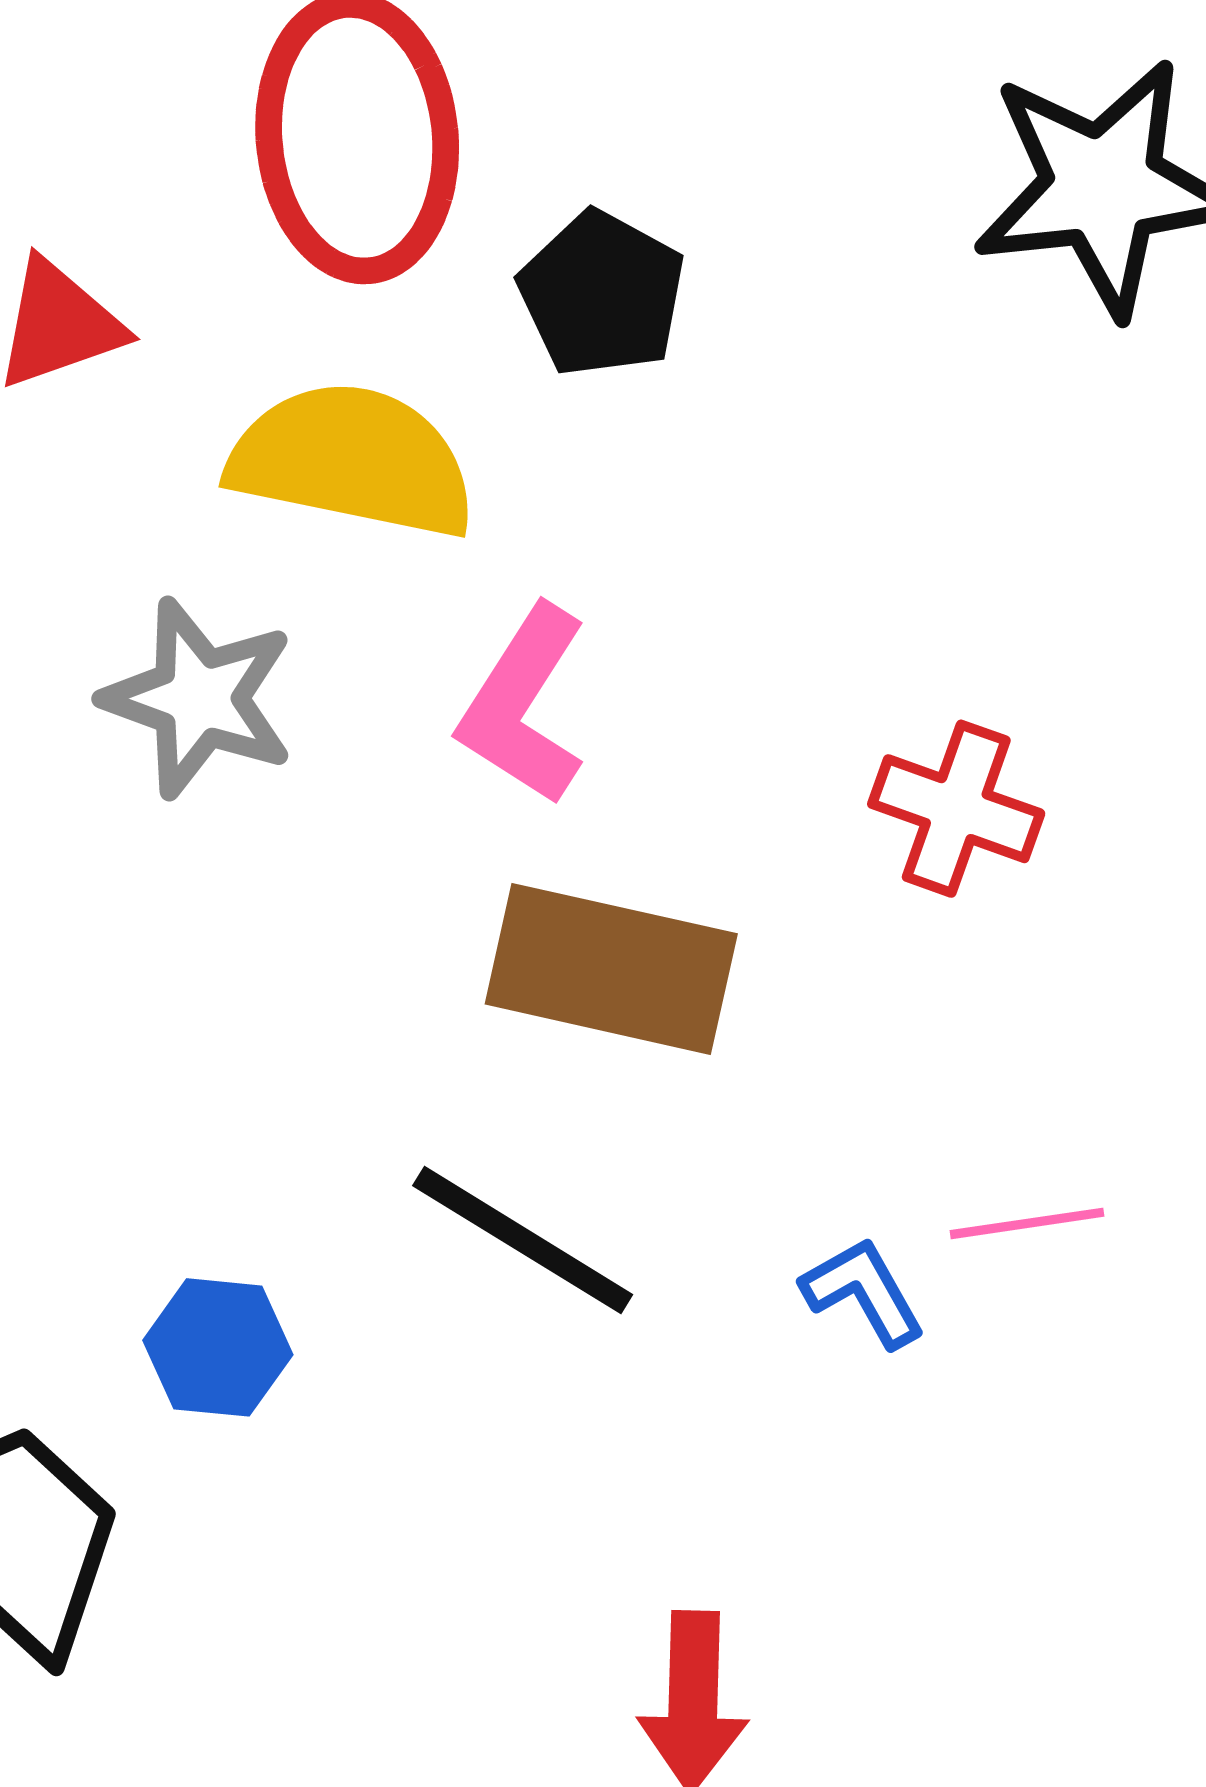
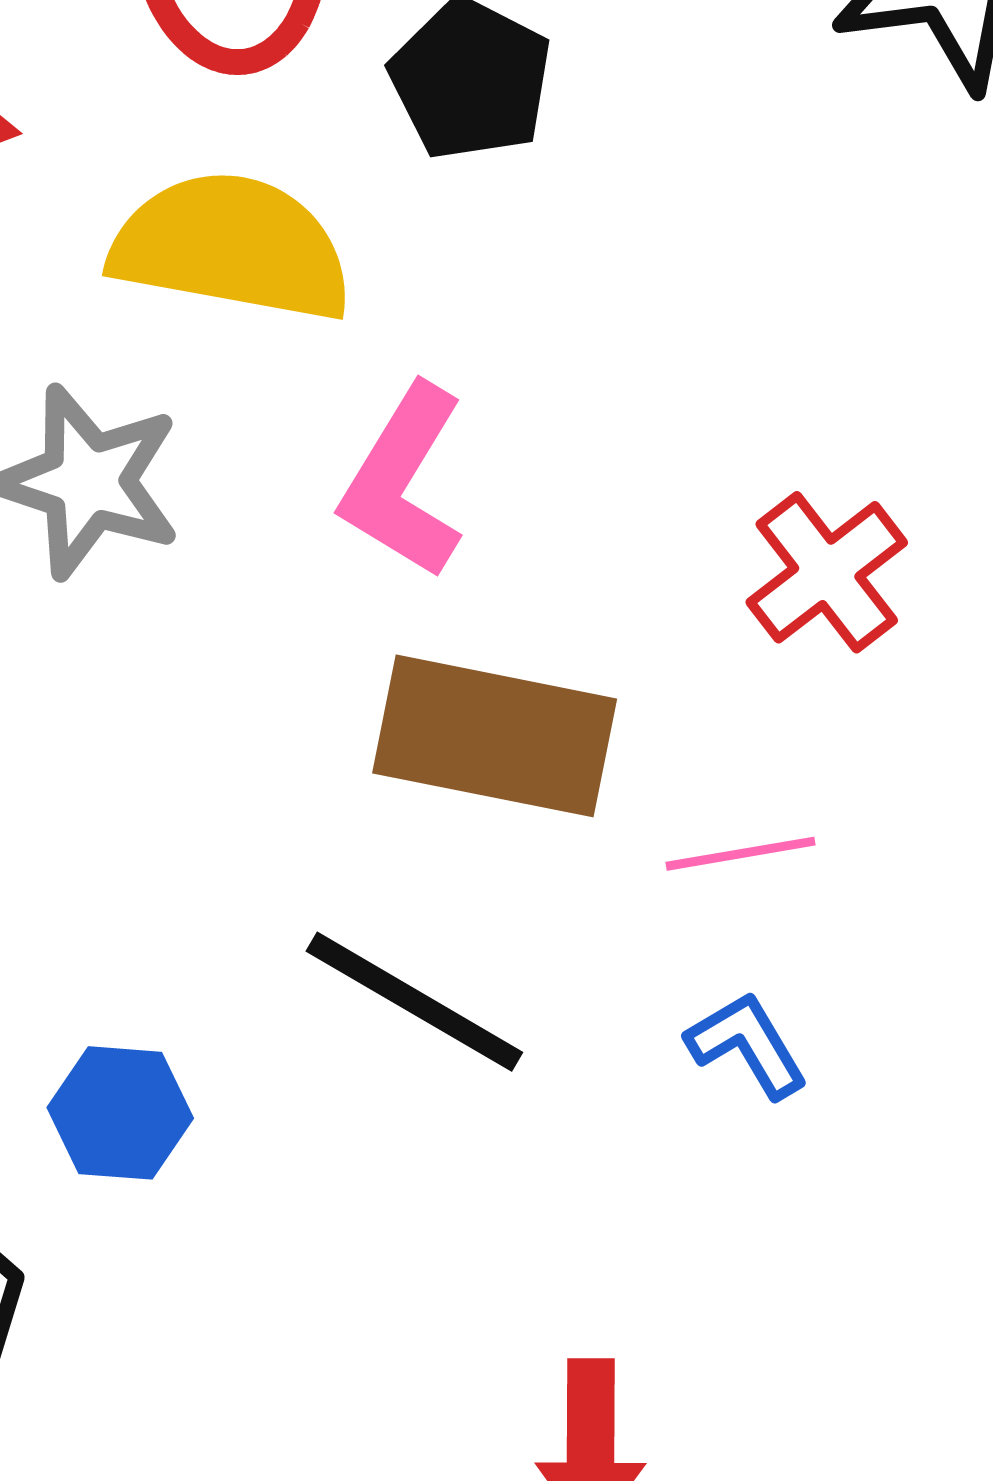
red cross: (956, 809) -> (827, 572), turned 34
pink line: (1027, 1223) -> (740, 854), moved

